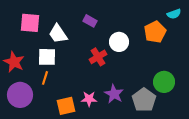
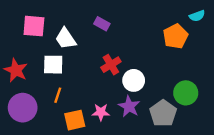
white circle: (119, 42) -> (134, 80), moved
orange line: (45, 78) -> (58, 95), moved

